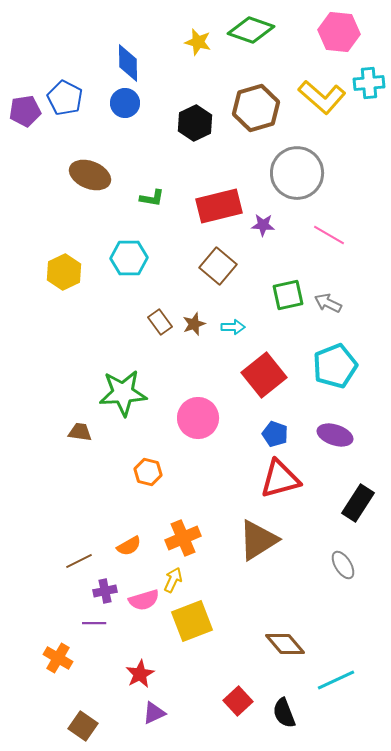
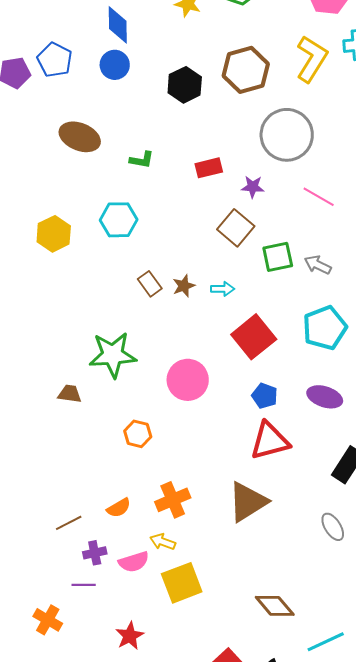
yellow L-shape: (322, 97) -> (312, 59), turned -99
red rectangle: (219, 206) -> (209, 168), size x0.6
brown square: (218, 266) -> (236, 228), moved
yellow arrow: (173, 580) -> (163, 542), turned -95

